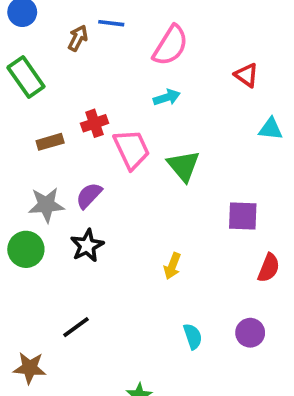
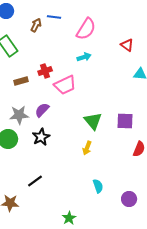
pink trapezoid: (132, 149) -> (65, 85), turned 90
green triangle: (183, 166) -> (93, 121), moved
purple circle: (250, 333) -> (129, 199), moved

